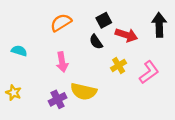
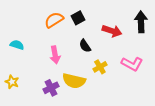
black square: (104, 20) -> (78, 18), moved
black semicircle: (96, 42) -> (85, 46), moved
yellow cross: (119, 65) -> (100, 67), moved
pink L-shape: (149, 72) -> (132, 64), turned 65

